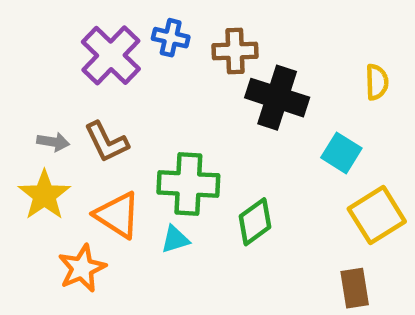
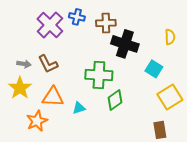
green cross: (188, 184) -> (99, 75), moved
orange triangle: (117, 215) -> (53, 97), turned -30

